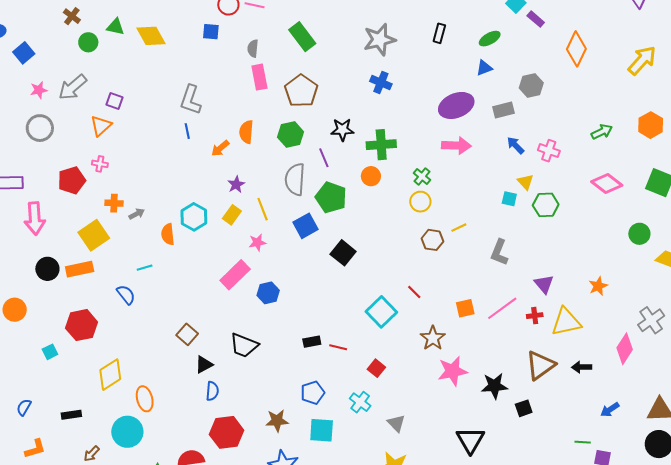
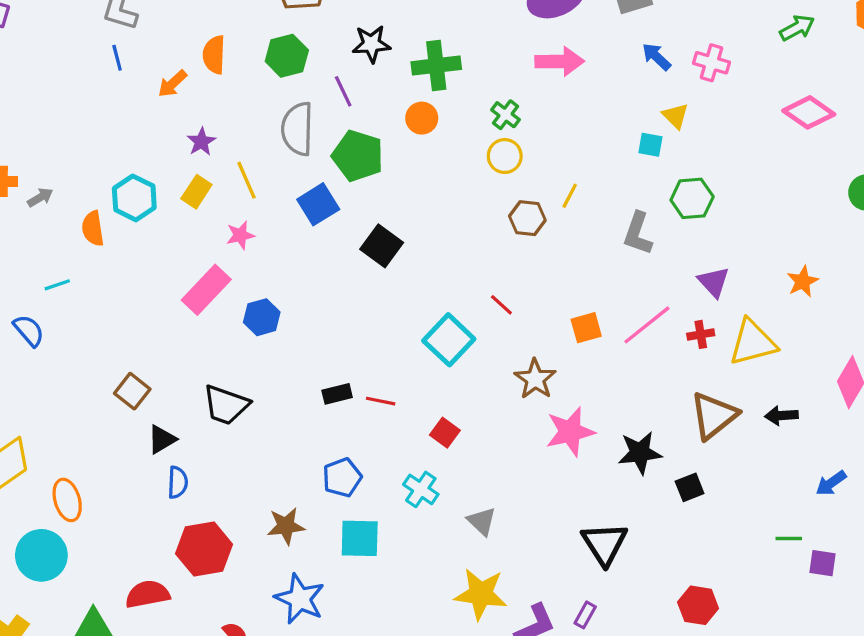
green hexagon: (546, 205) -> (692, 198), moved
yellow line: (459, 228) -> (570, 196), turned -35

